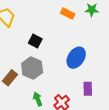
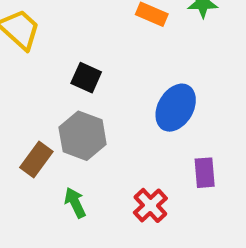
green arrow: (38, 99) -> (75, 203), moved

